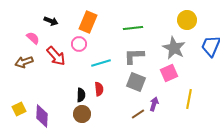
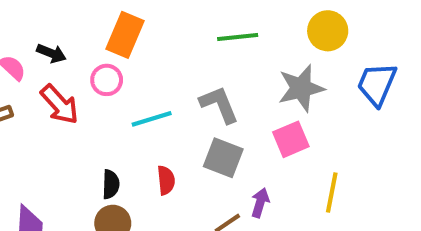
black arrow: (51, 21) -> (51, 53), moved
green line: (133, 28) -> (238, 37), moved
gray star: (174, 48) -> (301, 88), turned 30
gray L-shape: (134, 56) -> (219, 104), turned 70
red semicircle: (99, 89) -> (166, 180), moved

